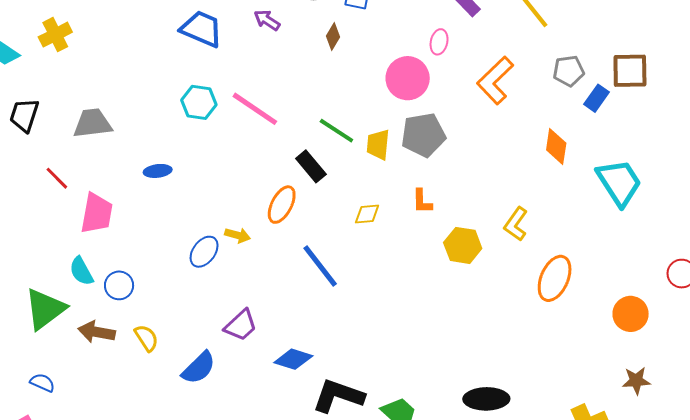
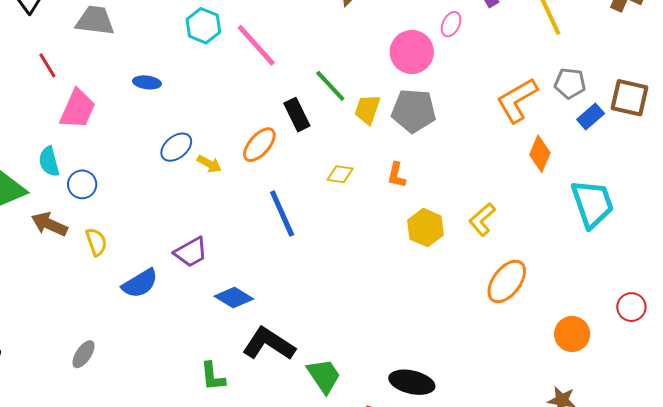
orange L-shape: (495, 80) -> (517, 100), moved
blue ellipse: (204, 252) -> (176, 147), moved

